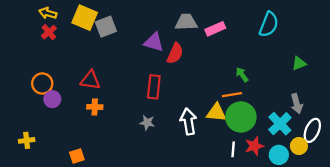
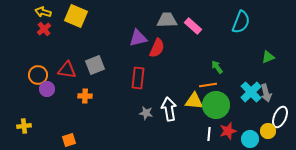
gray square: (106, 27) -> (95, 65), moved
pink rectangle: (215, 29) -> (193, 26), turned 66
purple triangle: (154, 42) -> (138, 38), turned -30
red triangle: (90, 80) -> (67, 70), moved
gray star: (147, 123) -> (146, 113), moved
cyan cross: (280, 124) -> (251, 92), moved

